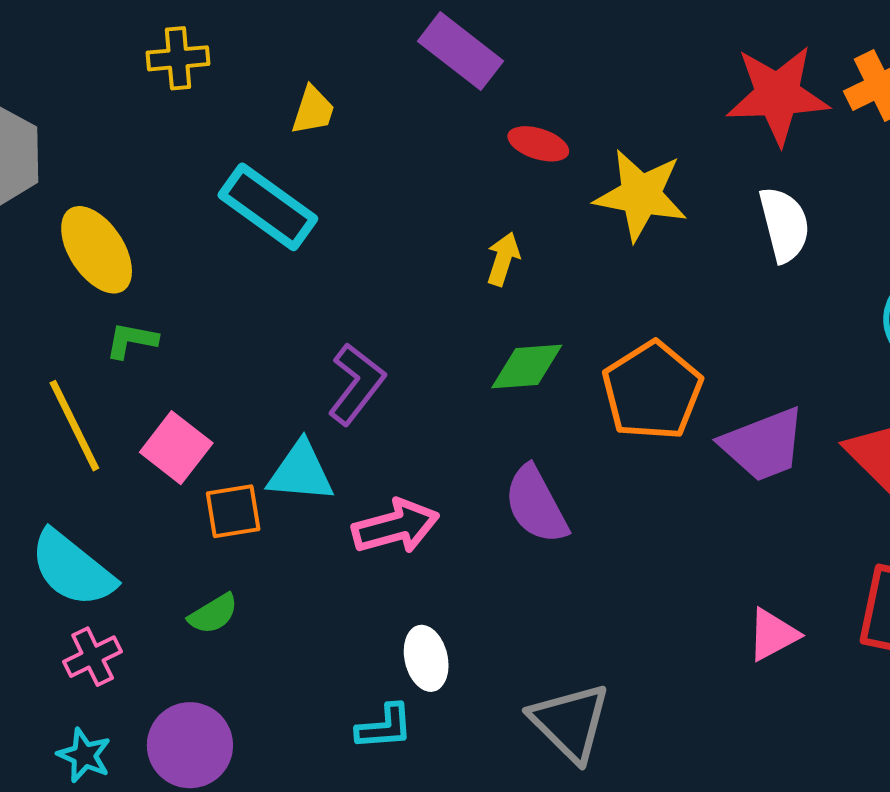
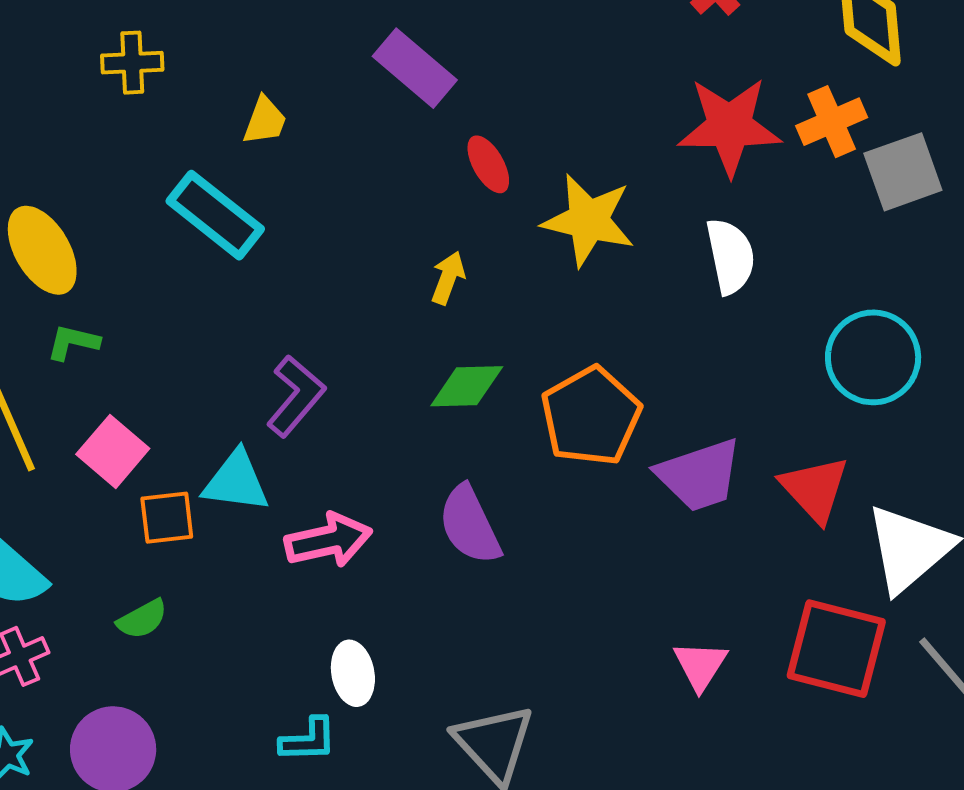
red ellipse: (538, 144) -> (488, 164), turned 40
pink triangle: (773, 635) -> (700, 665), turned -32

